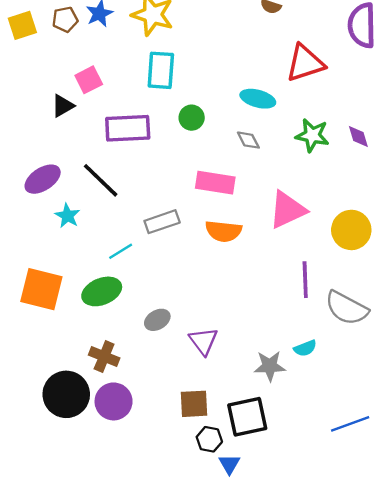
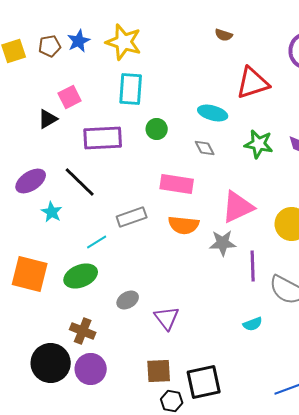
gray star: (270, 366) -> (223, 243), moved

